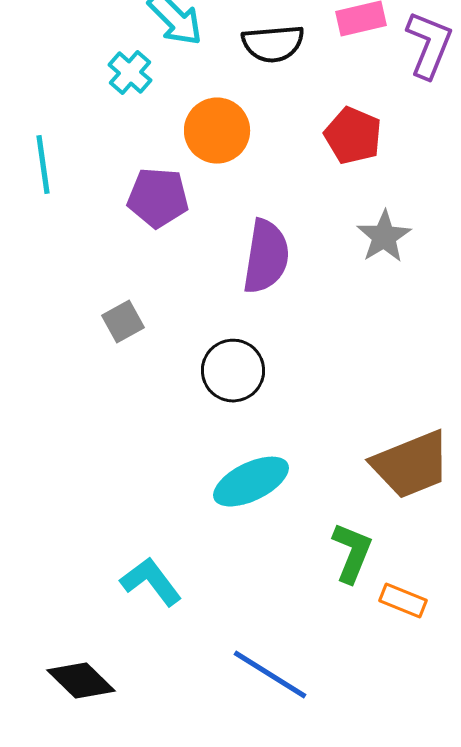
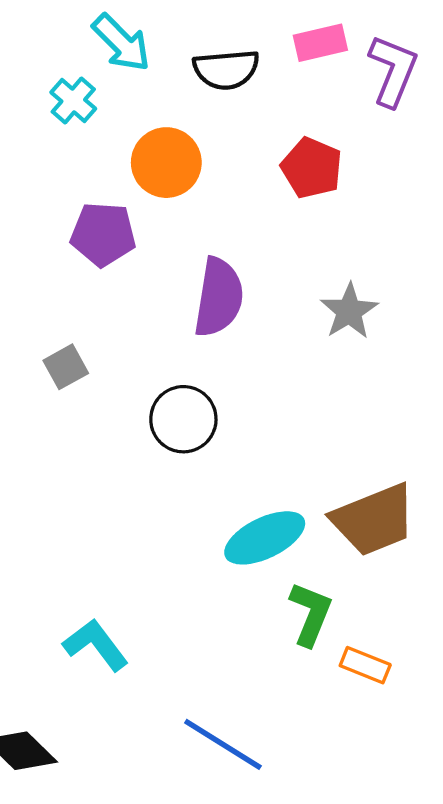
gray star: (384, 237) -> (349, 311), moved
cyan ellipse: (251, 482) -> (265, 538), moved

